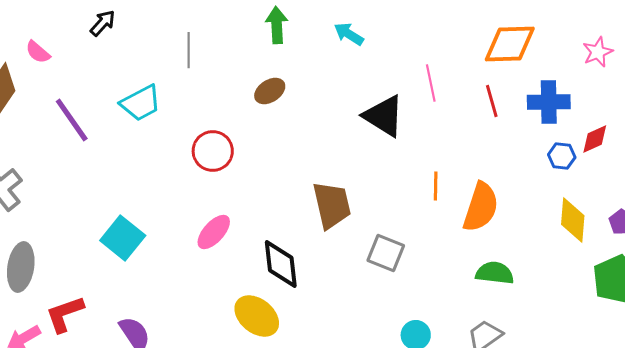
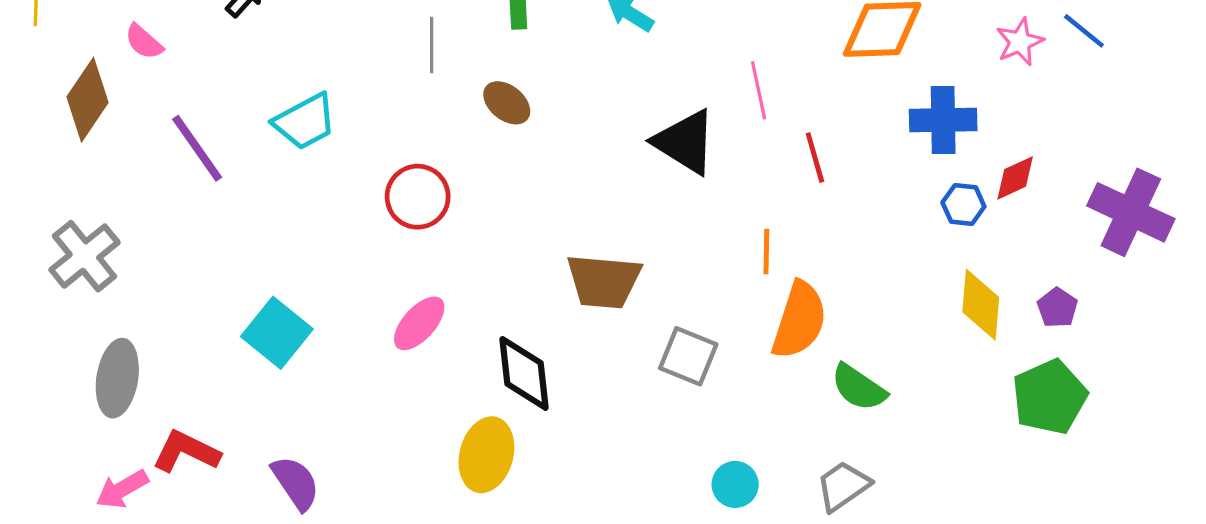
gray line: (189, 50) -> (432, 45), moved
brown ellipse: (270, 91) -> (507, 103), turned 72
red line: (492, 101) -> (815, 158), moved
brown trapezoid: (332, 205) -> (604, 281), turned 108
orange semicircle: (481, 207) -> (799, 320), moved
green semicircle: (495, 273) -> (859, 387), turned -153
red L-shape: (65, 314) -> (186, 452), turned 45
yellow ellipse: (257, 316) -> (486, 455), turned 66

